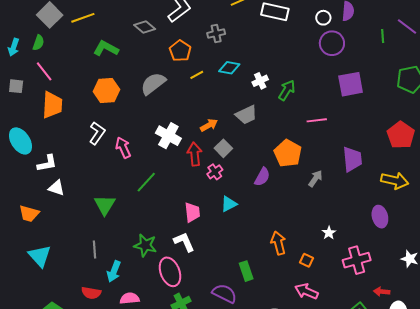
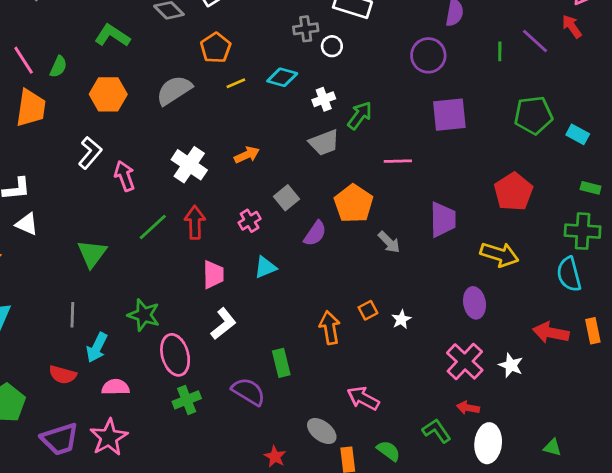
white circle: (323, 18) -> (332, 46), moved
gray cross: (216, 33) -> (306, 29), moved
green semicircle: (38, 43) -> (58, 67), moved
gray trapezoid: (246, 115) -> (324, 143), moved
gray square: (223, 148) -> (286, 198), moved
red arrow: (195, 154) -> (195, 222), moved
gray arrow: (315, 179) -> (389, 242), turned 96
white L-shape: (184, 242) -> (223, 324), moved, turned 70
orange square: (307, 260) -> (368, 310), moved, turned 32
pink cross: (357, 260) -> (465, 361), moved, turned -36

